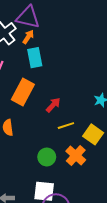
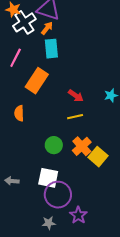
red arrow: (53, 105) -> (76, 96), moved, turned 77
yellow square: (93, 134) -> (98, 157), moved

